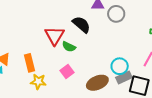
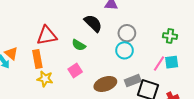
gray circle: (116, 14) -> (127, 33), moved
red triangle: (55, 36) -> (47, 35), moved, turned 45
cyan circle: (120, 66) -> (125, 50), moved

